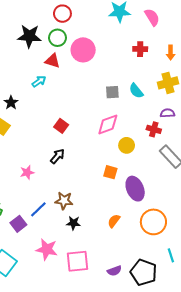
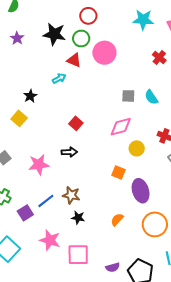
red cross: (140, 49) -> (159, 57), turned 32
black arrow: (57, 156) -> (69, 152), turned 42
pink star: (27, 172) -> (39, 165), size x1.5

